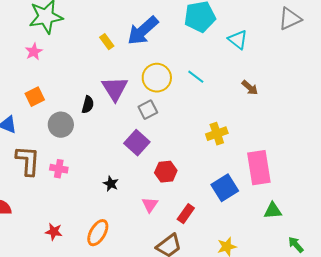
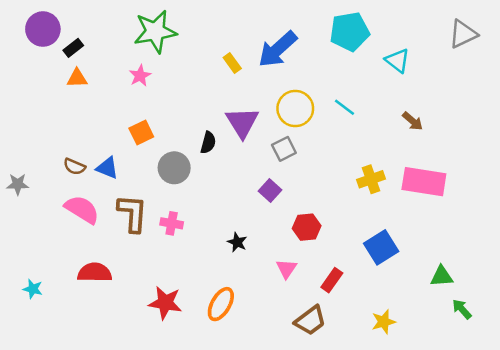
purple square: (137, 143) -> (270, 191), size x0.7
pink rectangle: (259, 168) -> (424, 182), moved, turned -72
red star: (54, 232) -> (165, 303), size x1.5
green arrow: (296, 245) -> (462, 309), moved

